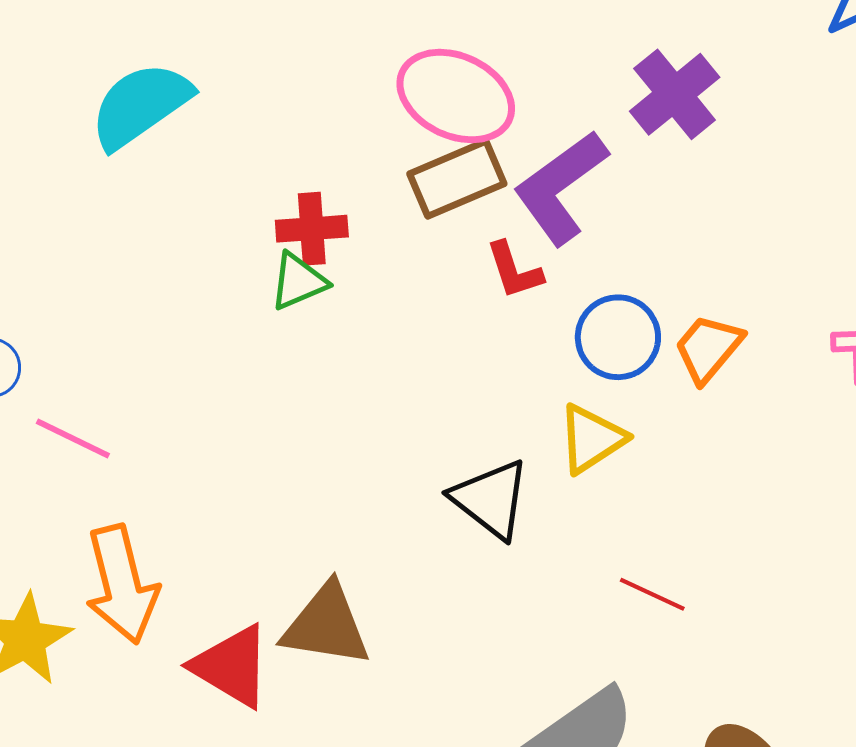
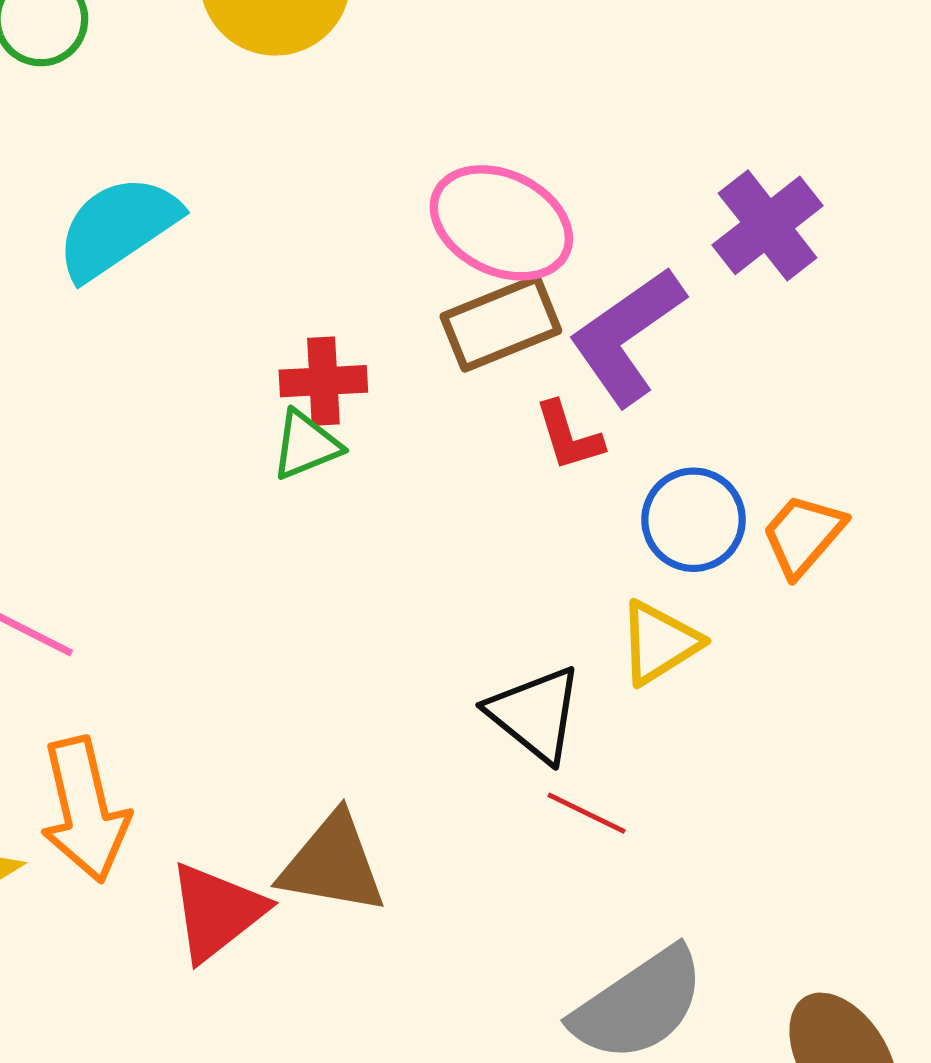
red line: (652, 594) -> (586, 813), moved
red triangle: (232, 666) -> (217, 912), turned 50

